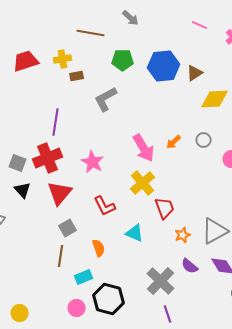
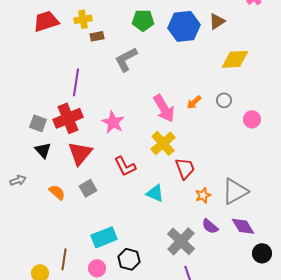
brown triangle: (195, 73) -> (217, 21), moved
orange semicircle: (99, 248) -> (57, 192), moved, turned -30
brown line: (61, 256) -> (64, 259), moved
cyan rectangle: (84, 277) -> (104, 237), size x1.4
black hexagon: (109, 299) -> (129, 259), size x0.7

